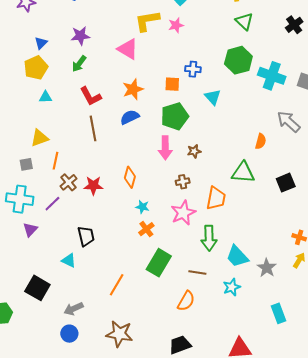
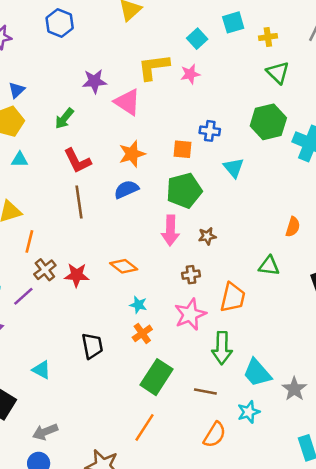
purple star: (80, 36) -> (94, 81), moved
green triangle: (243, 173) -> (269, 266), size x0.7
orange diamond: (130, 177) -> (124, 266), turned -70
black trapezoid: (86, 236) -> (92, 346), moved
orange line: (117, 285) -> (144, 427), moved
orange semicircle: (186, 301) -> (215, 435), moved

